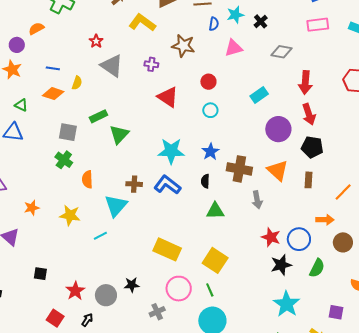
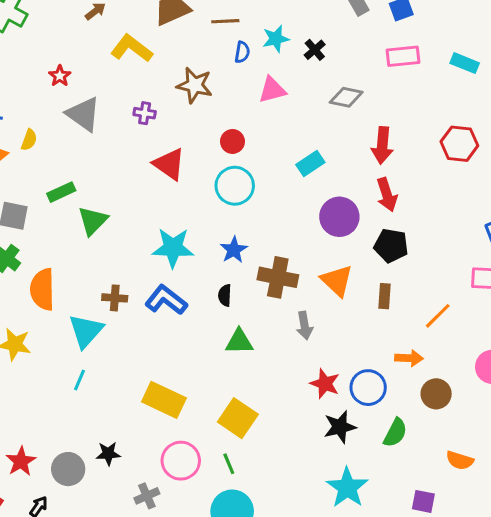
cyan circle: (210, 110) -> (235, 186), size x1.6
orange semicircle: (87, 179) -> (42, 289), size x1.5
cyan line: (100, 236) -> (79, 380), moved, turned -40

